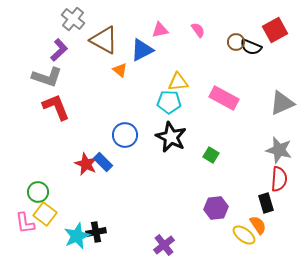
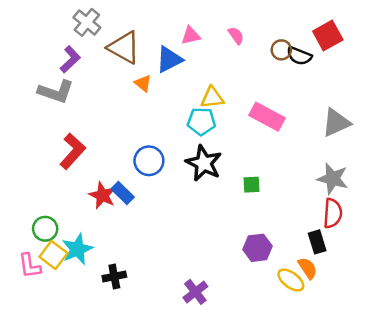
red L-shape: (56, 107) -> (73, 151), moved, turned 64
green square: (211, 155) -> (251, 185), turned -35
cyan star: (77, 236) -> (77, 249), moved

